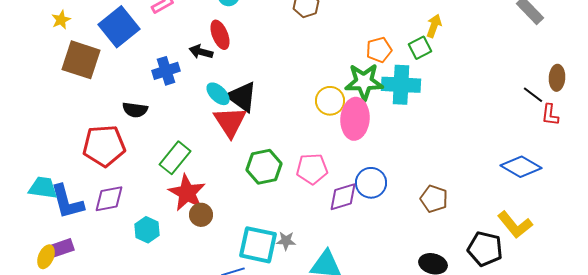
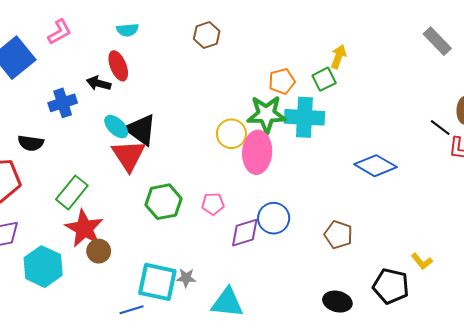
blue diamond: (521, 167) -> (375, 166), moved
pink pentagon: (312, 169) -> (213, 204), size x0.7
yellow L-shape: (515, 225) -> (422, 261), size x0.6
cyan hexagon: (147, 230) -> (43, 267), size x1.5

